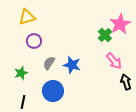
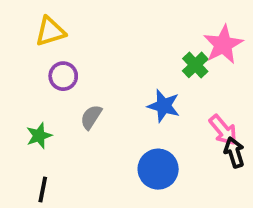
pink arrow: (114, 61) -> (223, 130), moved
blue star: (72, 65) -> (164, 106), moved
blue circle: (53, 91) -> (158, 169), moved

